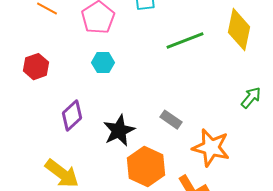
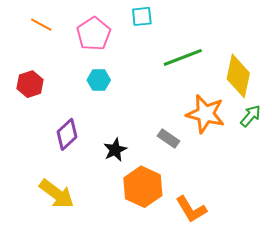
yellow diamond: (239, 30) -> (238, 76), moved
black star: (119, 131) -> (115, 150), size x0.7
orange star: (211, 148) -> (205, 114), moved

